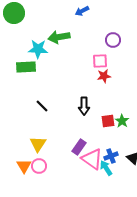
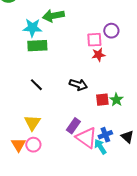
purple circle: (113, 40) -> (111, 31), moved
green rectangle: (26, 67) -> (37, 46), moved
black arrow: (84, 106) -> (78, 85), turned -72

